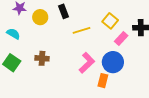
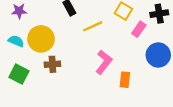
yellow circle: (40, 17) -> (41, 39), moved, size x1.5
blue circle: (113, 62) -> (158, 55), moved

